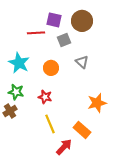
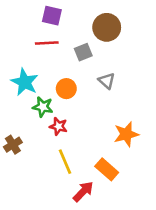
purple square: (54, 20) -> (52, 16), moved
green star: (16, 92) -> (43, 107), moved

